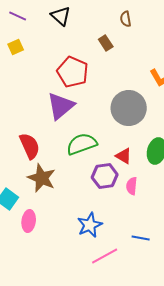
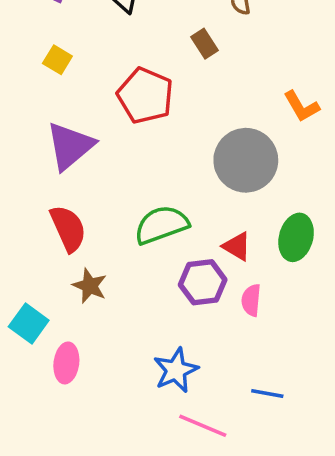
yellow square: (16, 47) -> (57, 60), moved, turned -35
purple triangle: (61, 106) -> (70, 146), moved
brown star: (42, 178) -> (90, 286), size x0.7
pink line: (105, 256) -> (203, 426), turned 52

